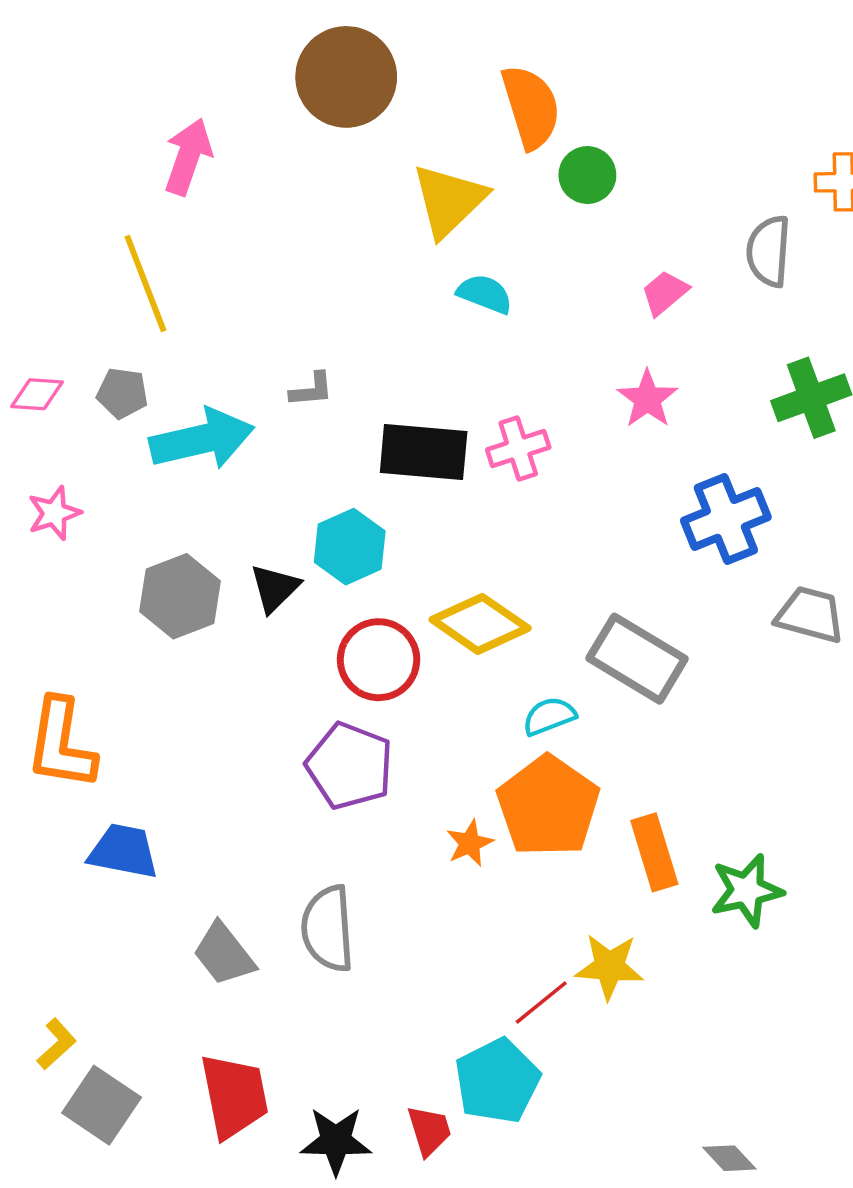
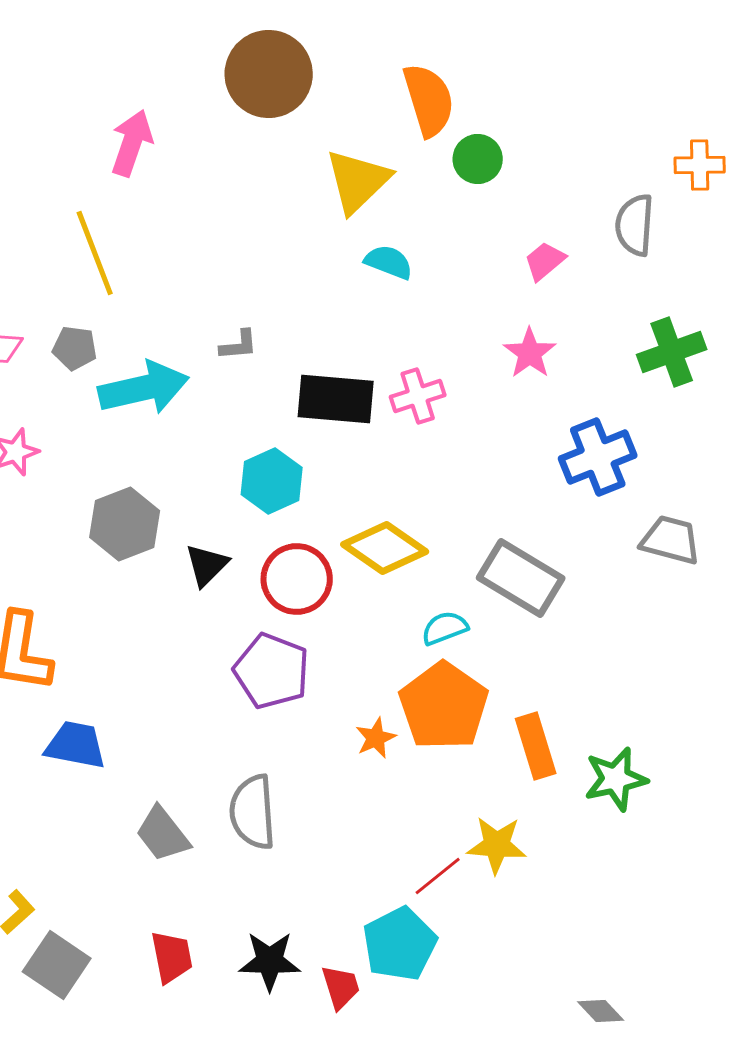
black triangle: (275, 588) -> (207, 565), moved
red trapezoid: (234, 1096) -> (172, 957), size x0.7
black star: (336, 1141) -> (270, 961), moved

